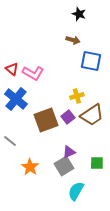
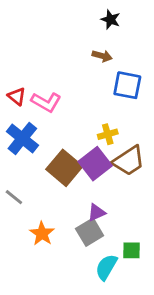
purple square: (68, 117) -> (95, 164), size x1.6
brown square: (46, 120) -> (64, 168), turned -30
green square: (97, 163) -> (132, 250), moved

